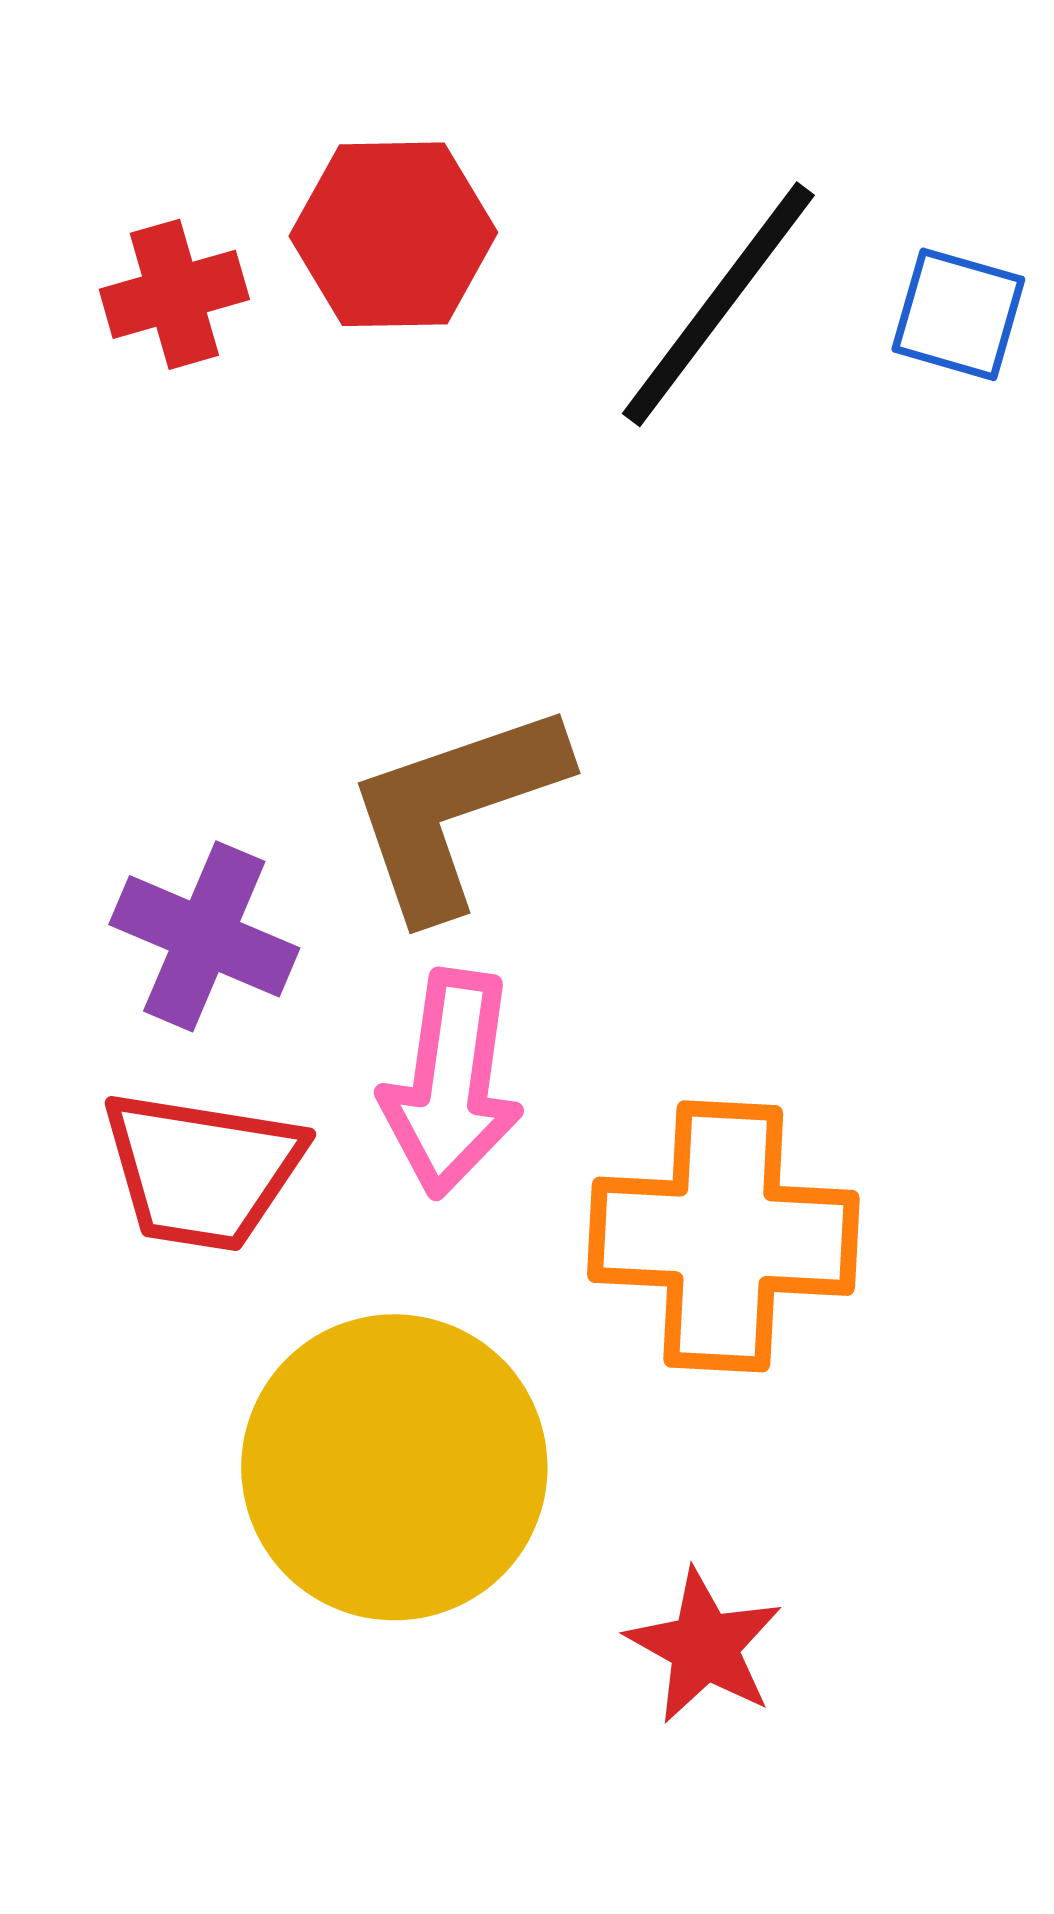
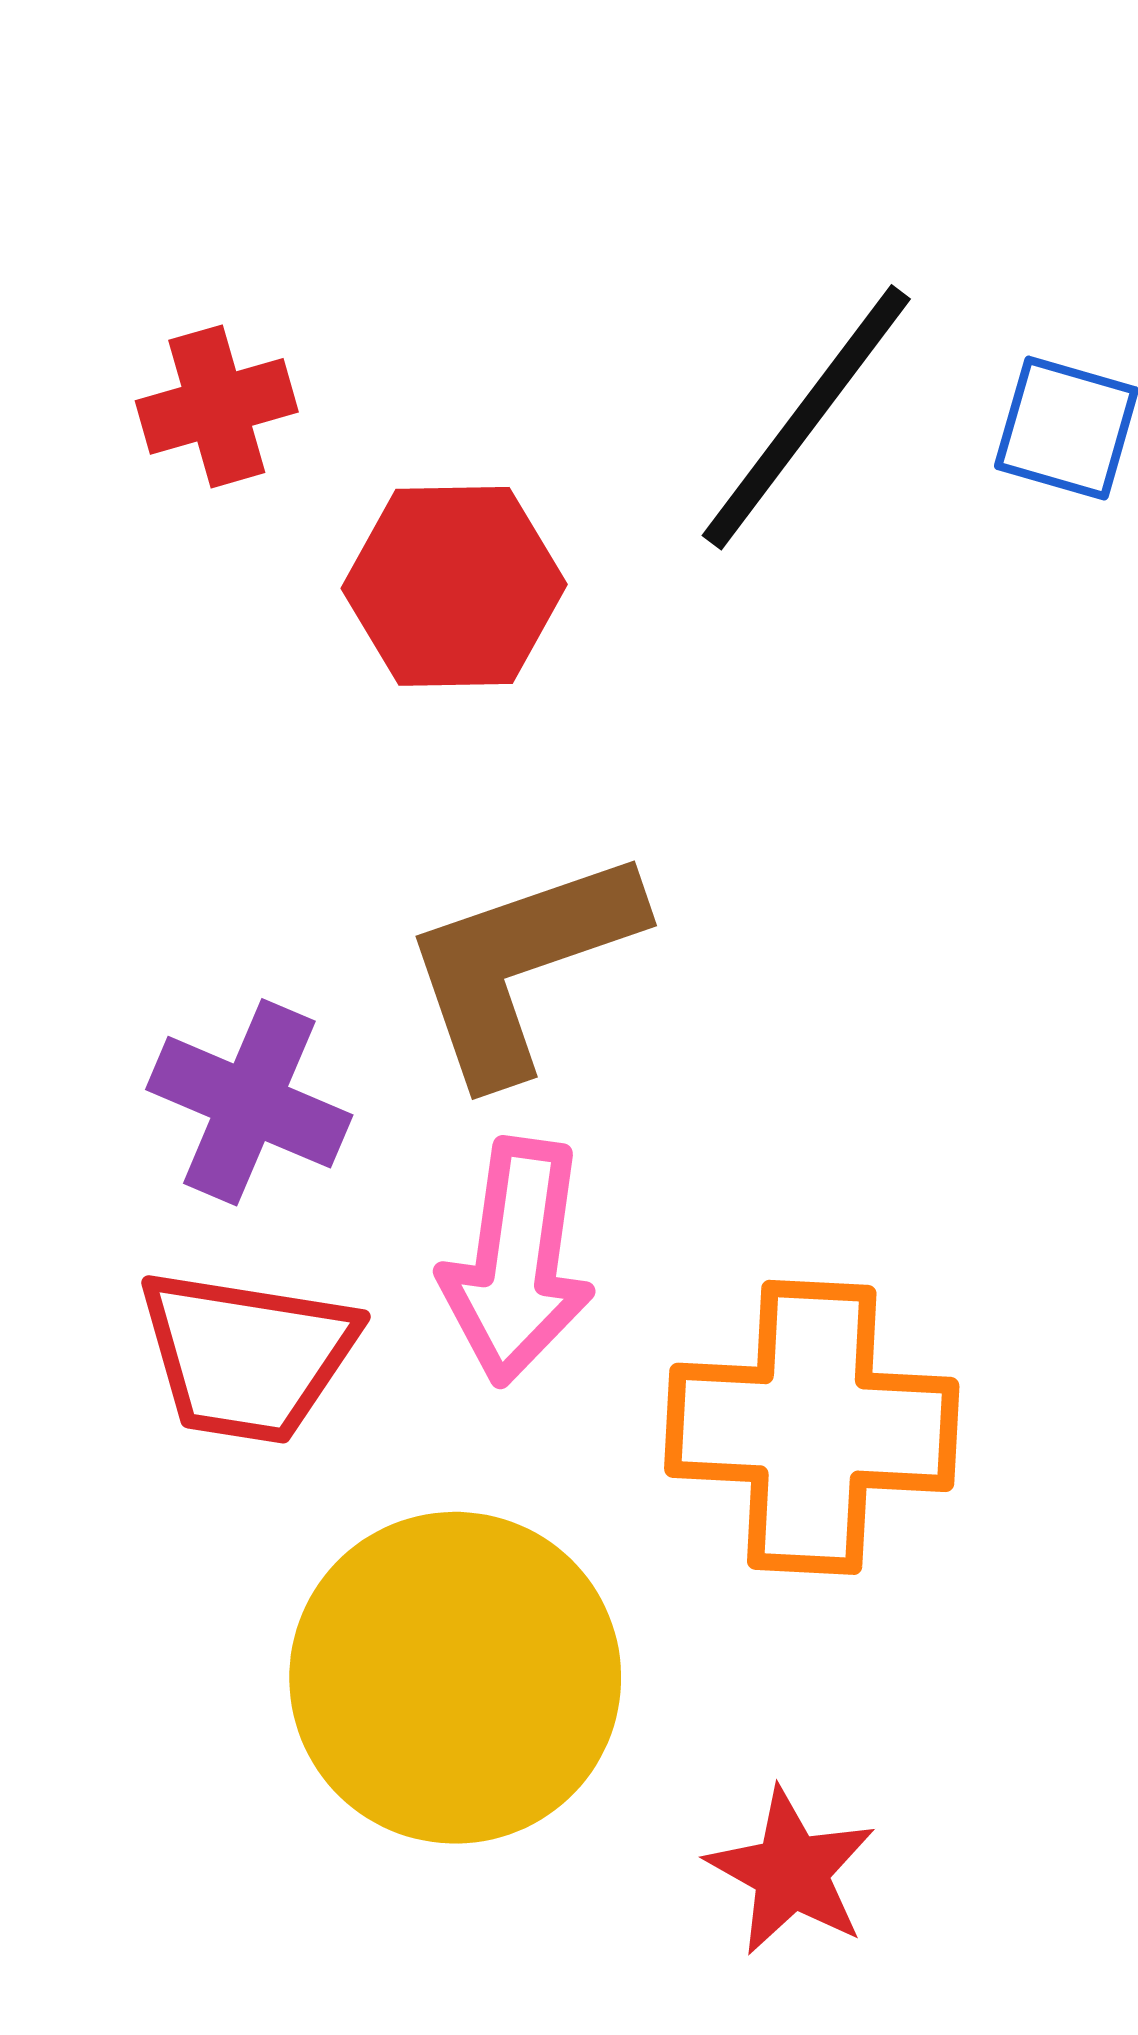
red hexagon: (393, 234) -> (454, 586), moved

